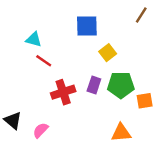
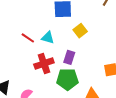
cyan triangle: (34, 39) -> (48, 38), moved
green pentagon: (121, 85) -> (67, 79), moved

